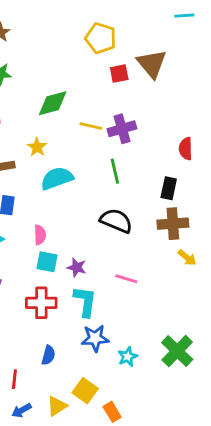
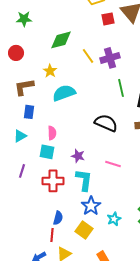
yellow line: (91, 126) -> (88, 56), turned 42
green line: (115, 171) -> (121, 88), moved
cyan square: (47, 262) -> (47, 152), moved
blue star: (95, 338) -> (91, 206), turned -30
red line: (14, 379) -> (52, 235), moved
yellow square: (85, 391) -> (84, 230), moved

